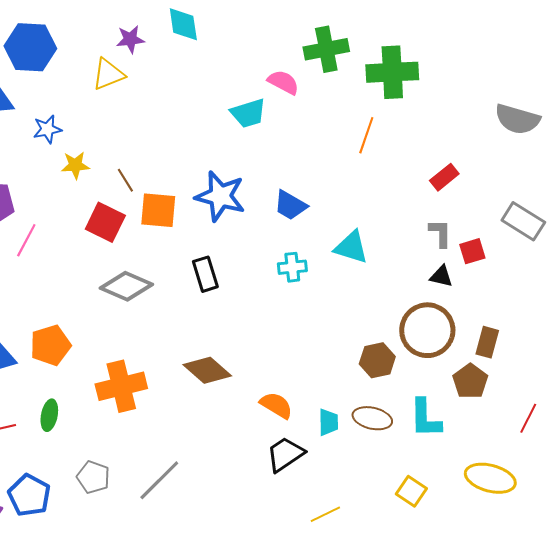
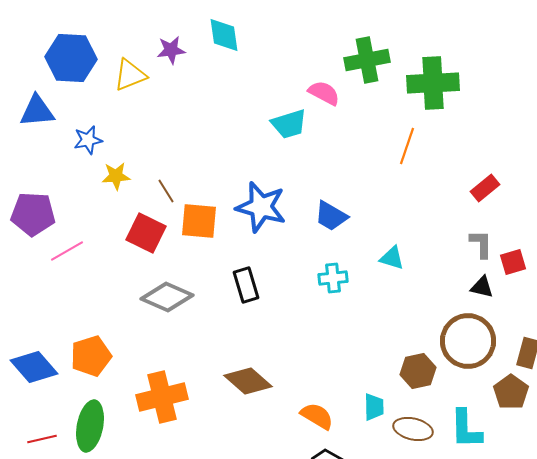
yellow triangle: (108, 74) -> (130, 75), moved
pink line: (26, 240) -> (67, 251), turned 32
cyan triangle: (351, 247) -> (392, 258), size x0.7
green ellipse: (49, 415) -> (90, 426), size x1.6
cyan trapezoid: (328, 422) -> (374, 407), moved

